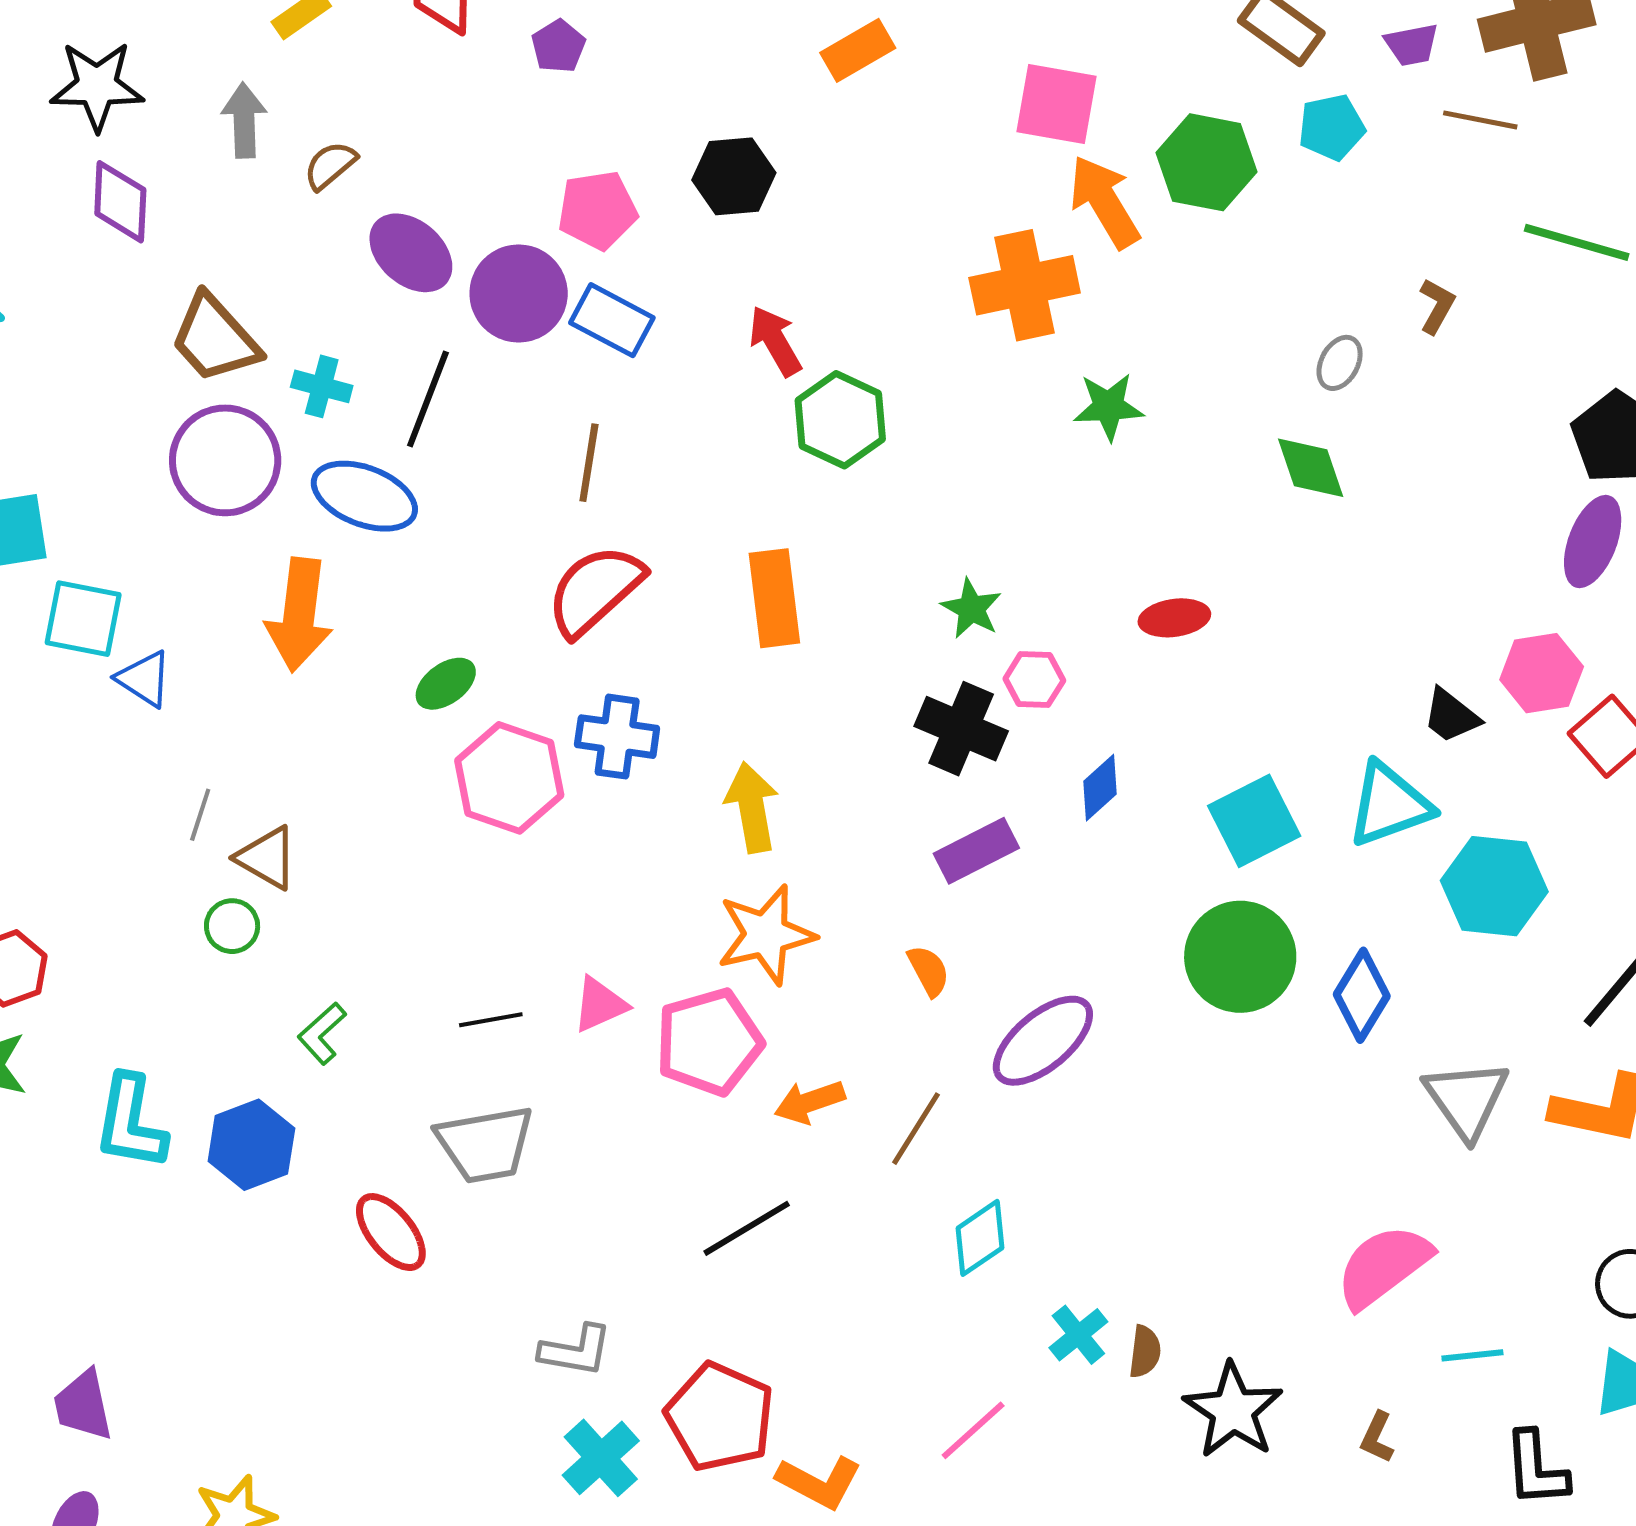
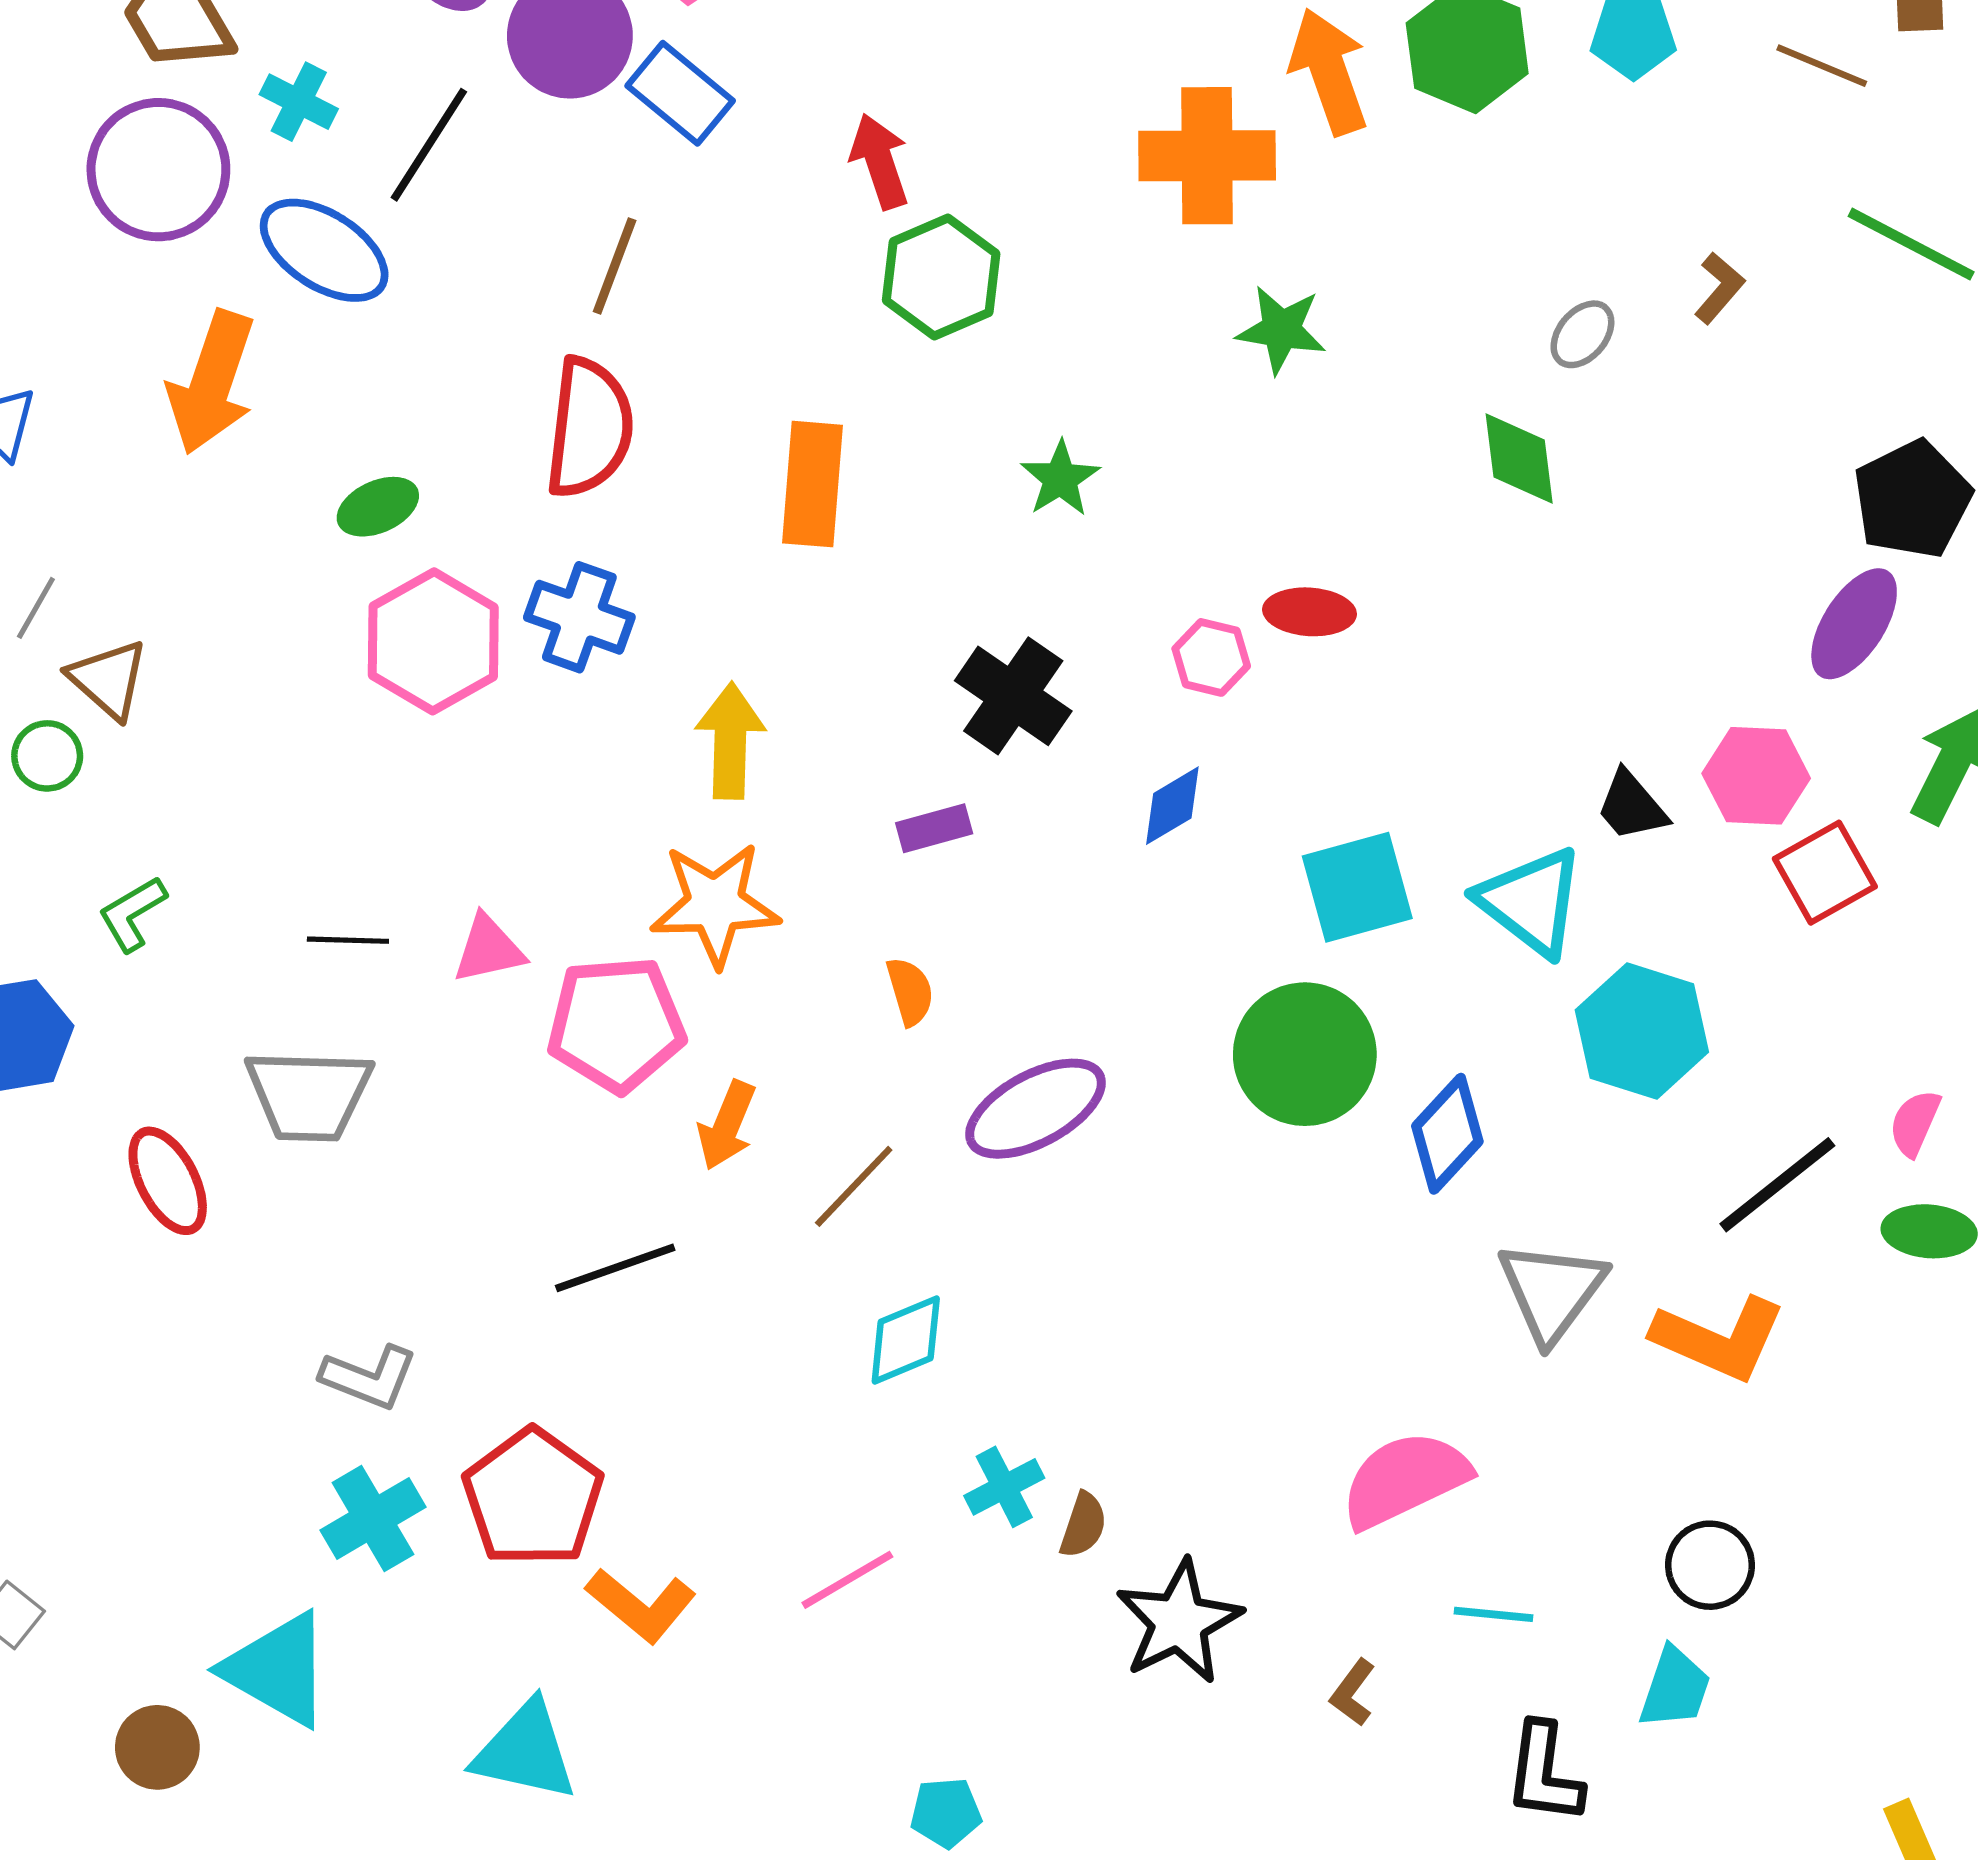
red semicircle: (595, 590) -> (589, 428), turned 127
green star: (971, 609) -> (1060, 479), moved
pink hexagon: (1034, 680) -> (1211, 657), moved
cyan triangle: (1389, 805) -> (1531, 902), turned 46
purple rectangle: (976, 851) -> (934, 828), moved, size x0.7
orange arrow: (810, 1102) -> (727, 1125), turned -60

